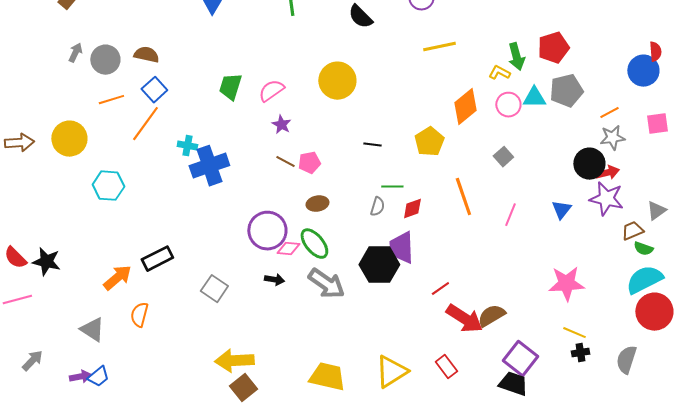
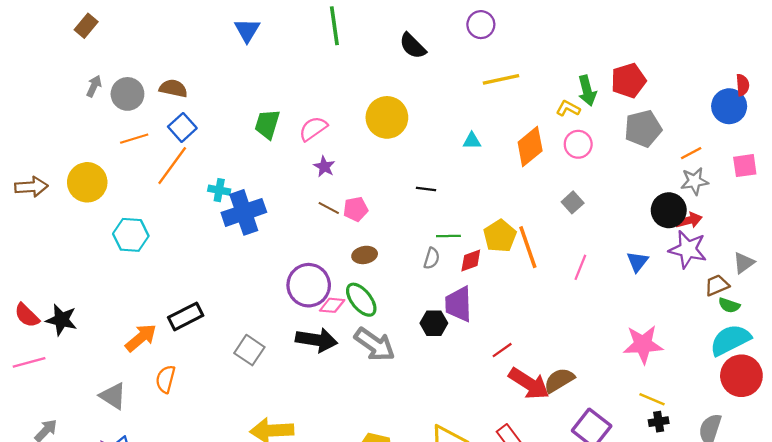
cyan triangle: (534, 98) -> (472, 141), moved, size x0.7
yellow pentagon: (429, 142) -> (500, 236), moved
black hexagon: (379, 265) -> (434, 323), size x0.6
black arrow: (274, 280) -> (316, 340), size x1.8

